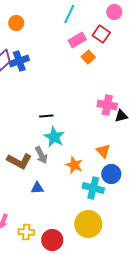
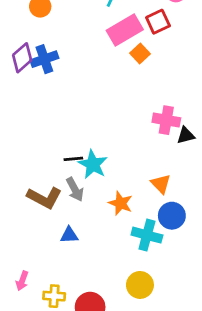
red square: (101, 34) -> (158, 22), turned 30
pink rectangle: (77, 40) -> (125, 30), size x1.4
black line: (46, 116) -> (73, 159), moved
yellow circle: (88, 224) -> (140, 285), size x0.7

